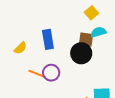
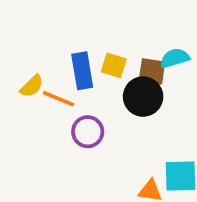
yellow square: (91, 13) -> (114, 65), moved, turned -32
orange line: (37, 74) -> (58, 99), moved

